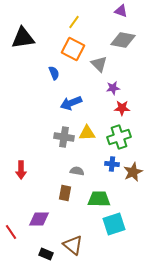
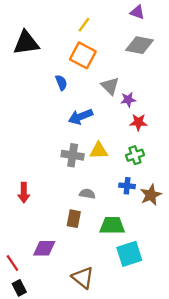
gray triangle: (99, 64) -> (110, 86), moved
green cross: (119, 137) -> (135, 155), size x0.7
black rectangle: (46, 254) -> (19, 288), moved, turned 40

